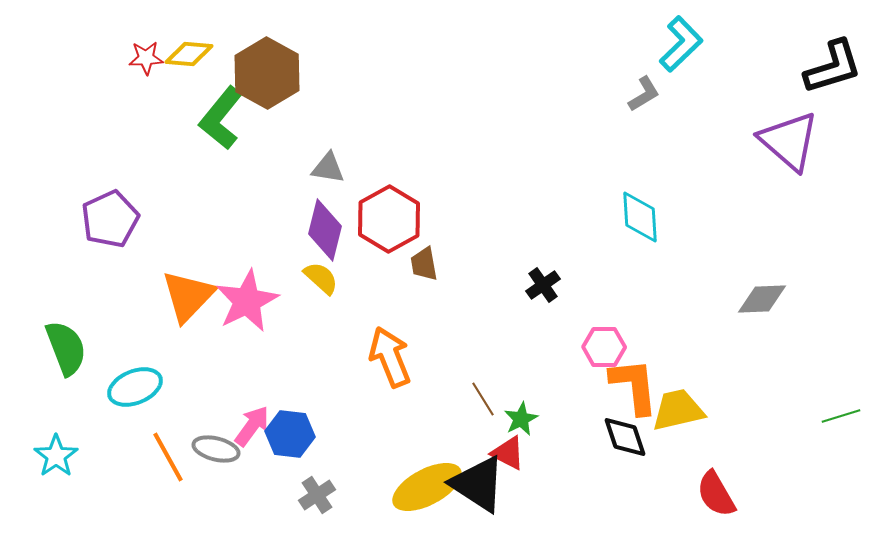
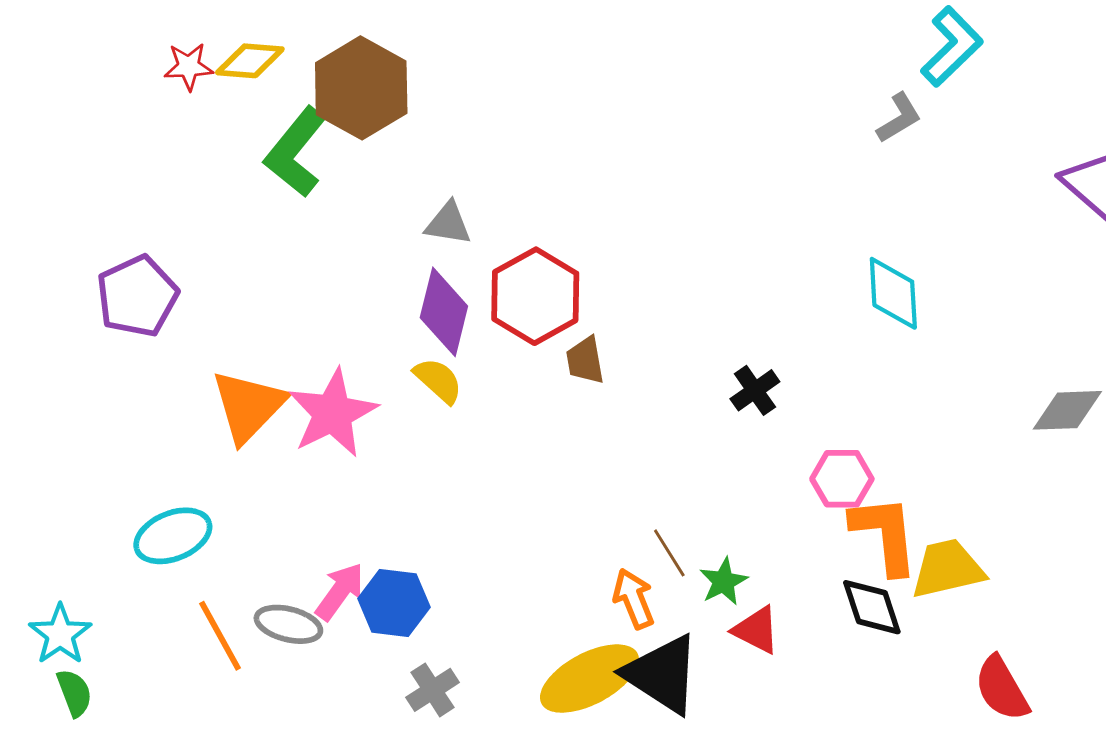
green semicircle: (66, 348) -> (74, 693), moved, size x0.6
orange arrow: (390, 357) -> (634, 599), moved, size x0.7
red triangle: (508, 453) -> (756, 630), moved

